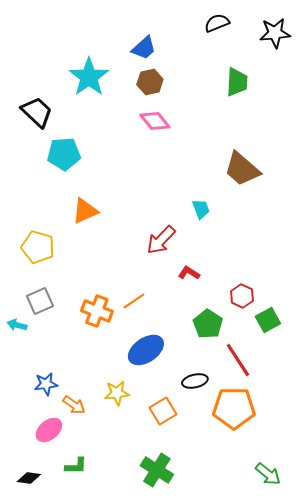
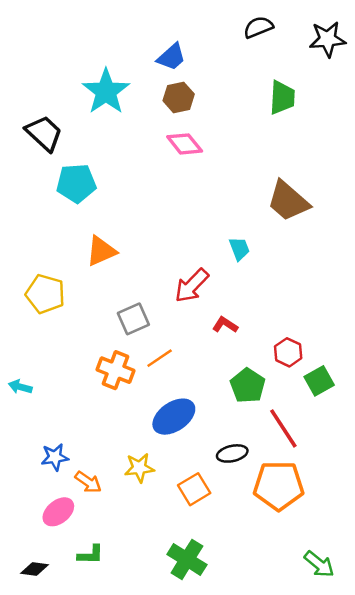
gray square: (40, 301) -> (133, 319), moved

